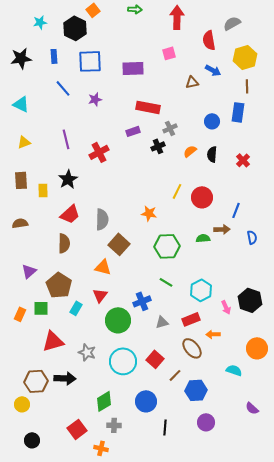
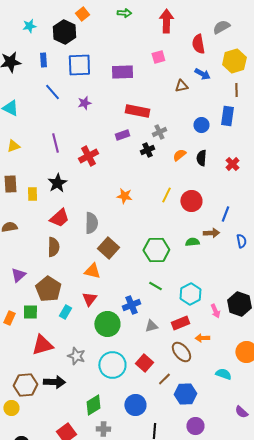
orange star: (149, 213) -> (124, 196), moved

